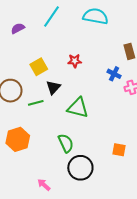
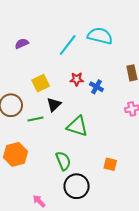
cyan line: (51, 16) -> (68, 45), moved
blue cross: (114, 74) -> (96, 87), moved
orange square: (119, 150) -> (110, 164), moved

